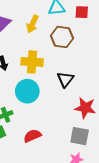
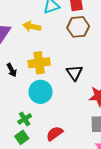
yellow arrow: (32, 24) -> (32, 26), turned 90
brown hexagon: (62, 37) -> (78, 27), moved

